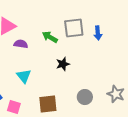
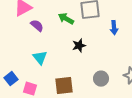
blue arrow: (98, 33) -> (114, 28), moved
purple semicircle: (21, 44) -> (37, 26), turned 32

